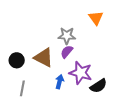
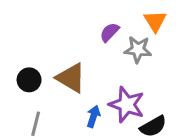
gray star: (67, 36) -> (138, 50), moved
purple semicircle: (67, 52) -> (110, 32), moved

